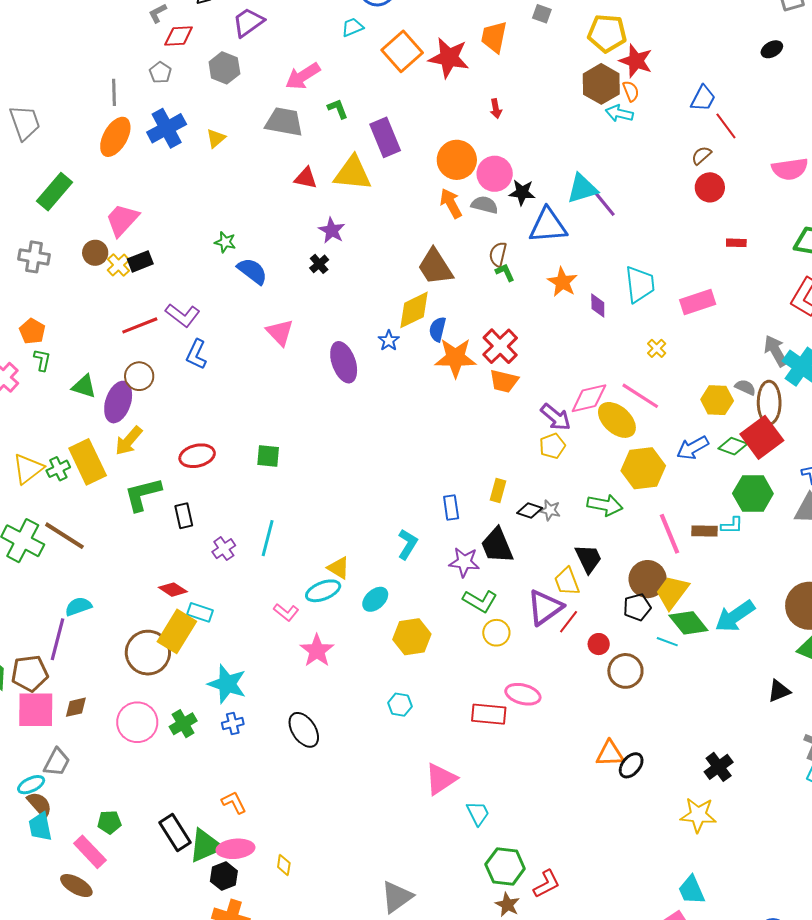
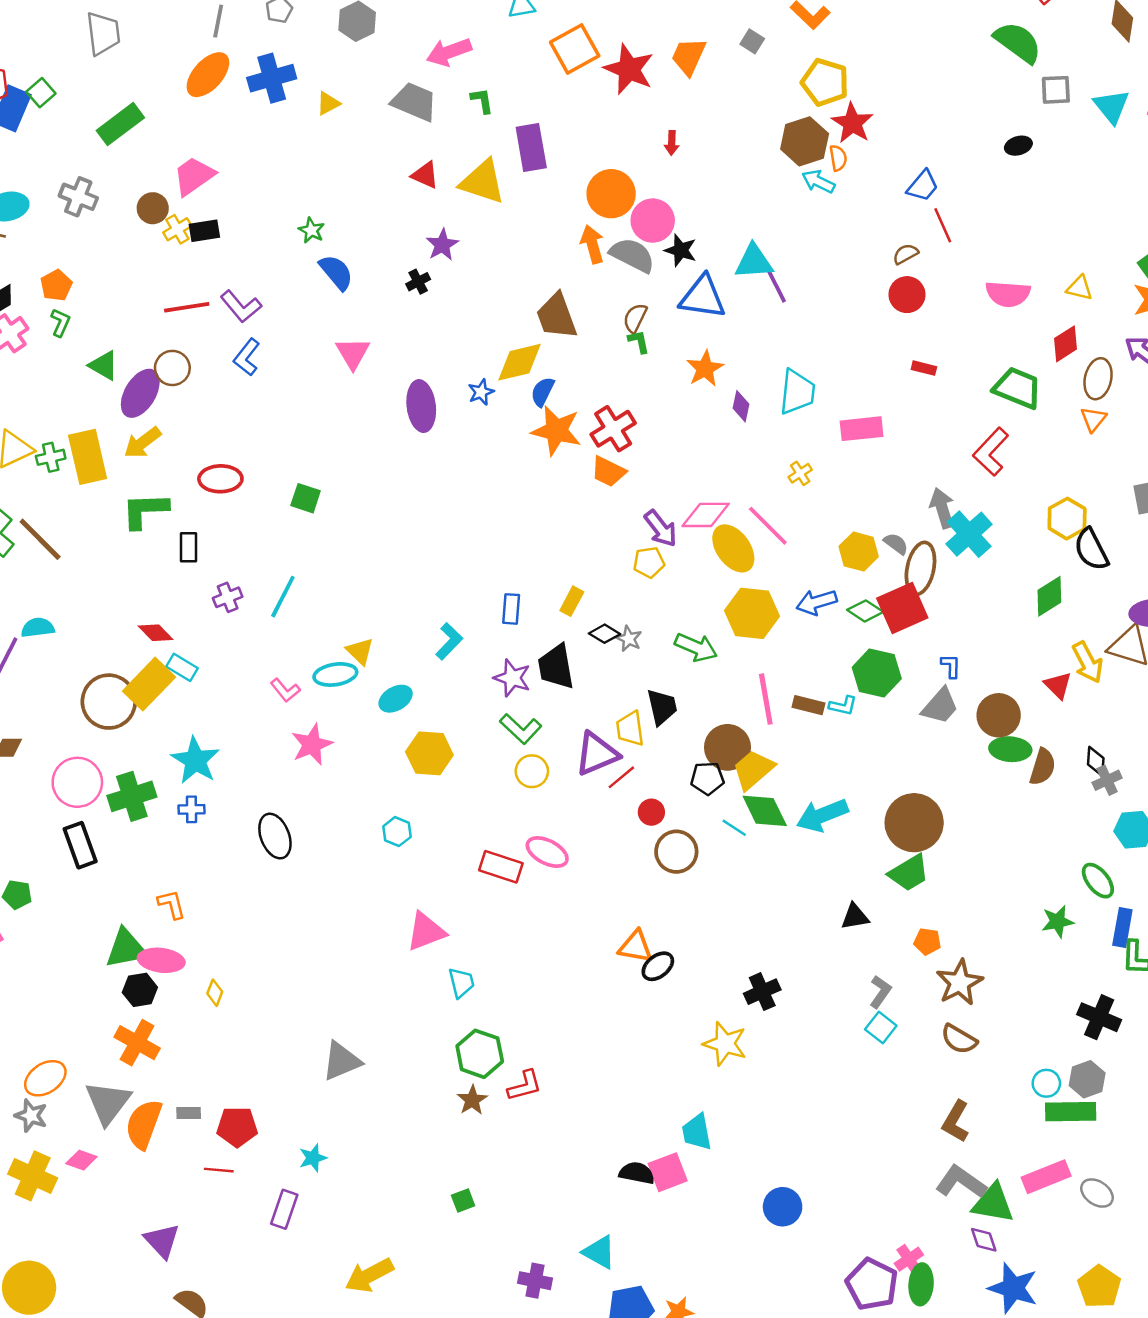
gray semicircle: (485, 205) -> (632, 255), size x1.4
green cross: (183, 724) -> (132, 796), size x1.4
black rectangle: (175, 833) -> (80, 845), moved

